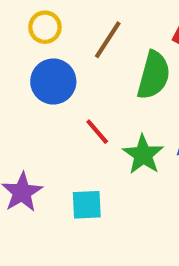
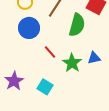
cyan square: (87, 205) -> (45, 87), turned 35

